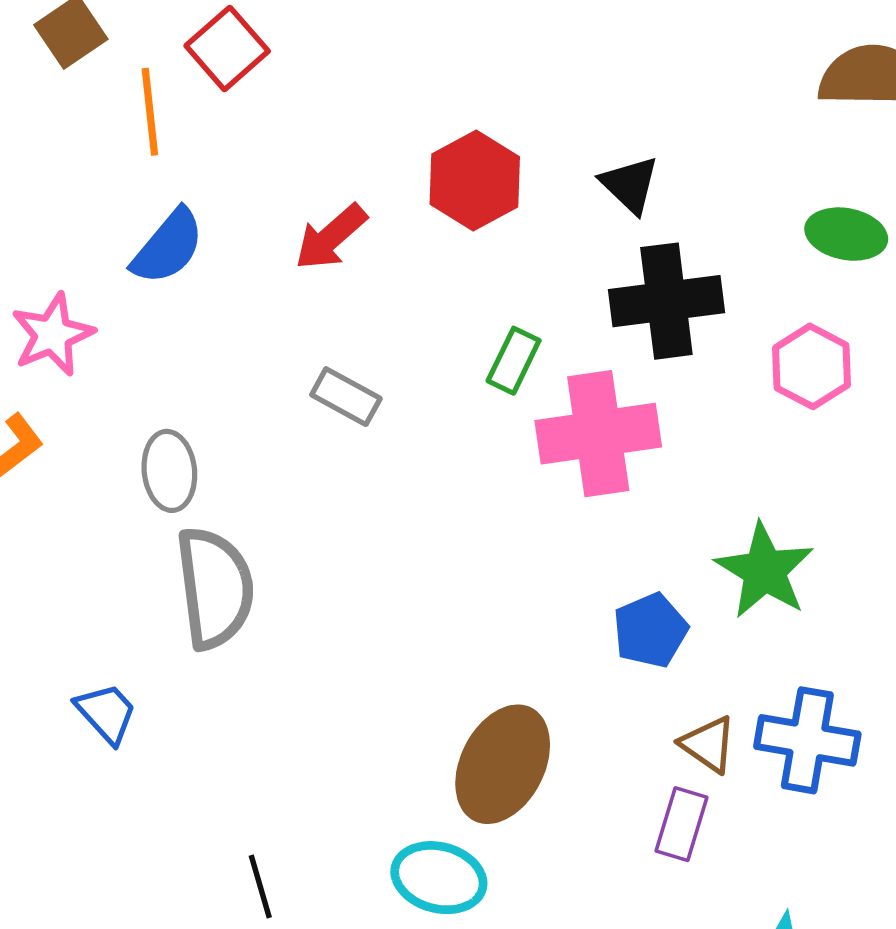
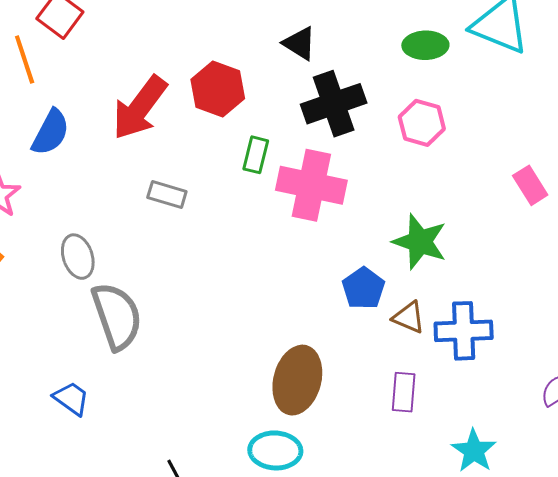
red hexagon: (475, 181) -> (218, 89), moved
red arrow: (331, 237) -> (140, 108), size x1.5
pink cross: (598, 434) -> (311, 185), turned 32
brown triangle: (708, 744) -> (409, 317), moved

